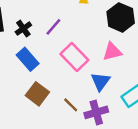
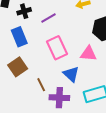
blue triangle: (100, 81) -> (71, 74), turned -42

